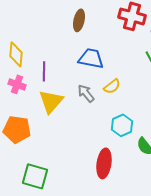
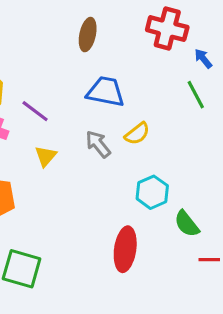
purple line: (44, 71) -> (35, 111), turned -54
yellow triangle: (51, 101) -> (46, 156), size x0.6

